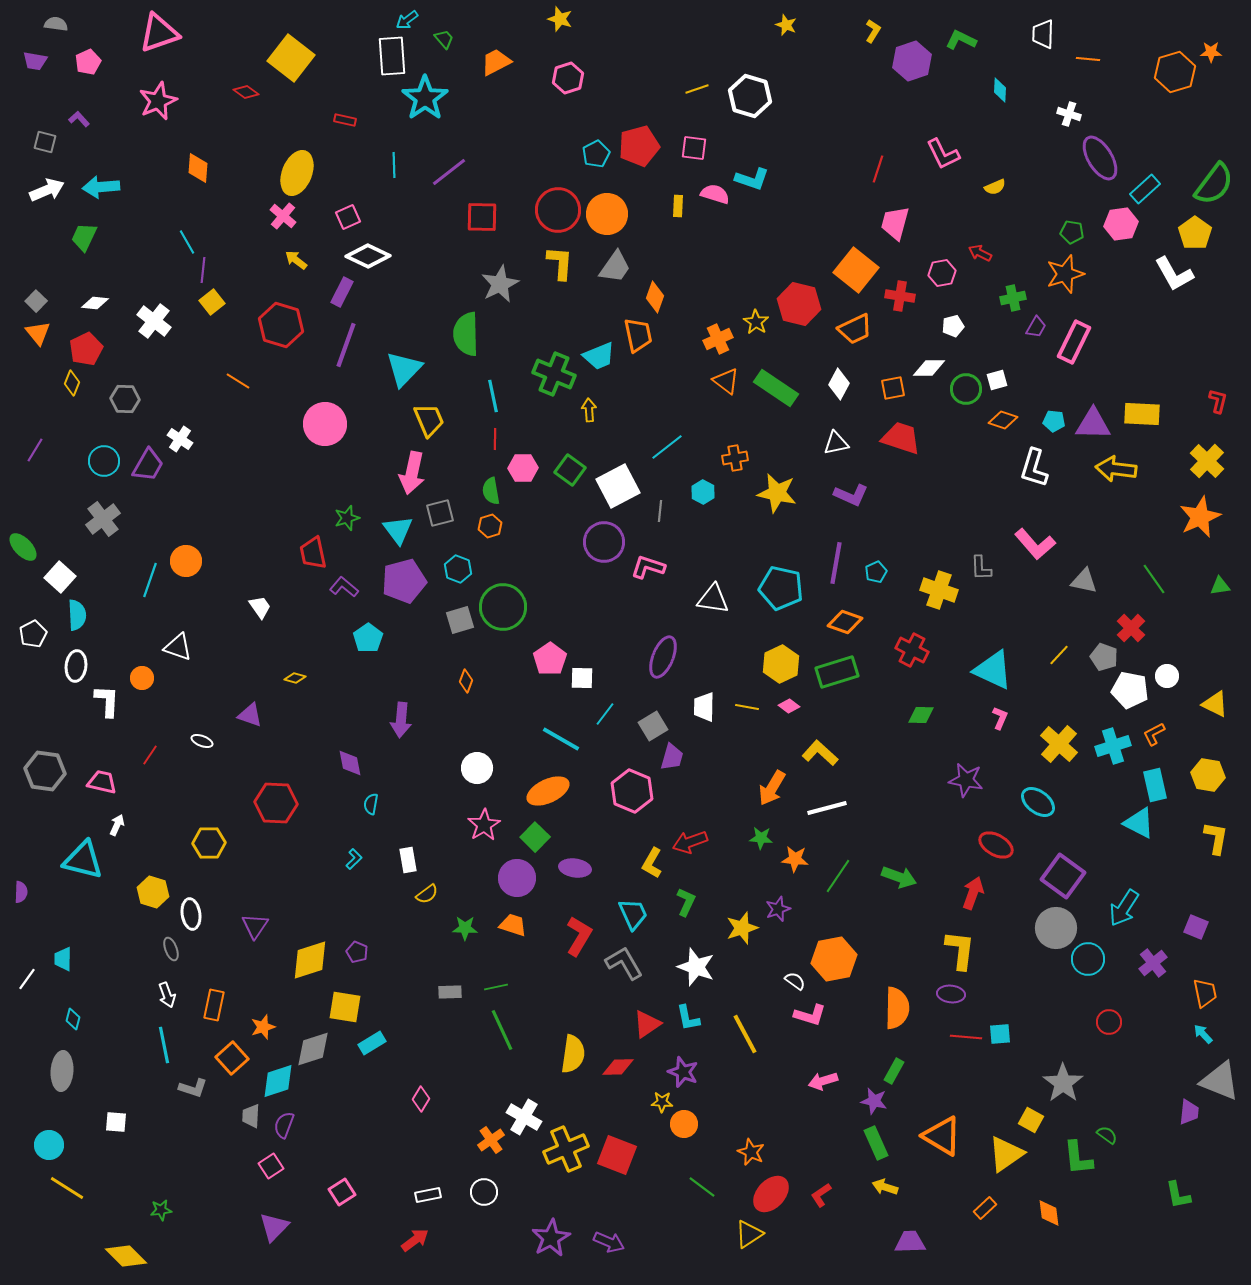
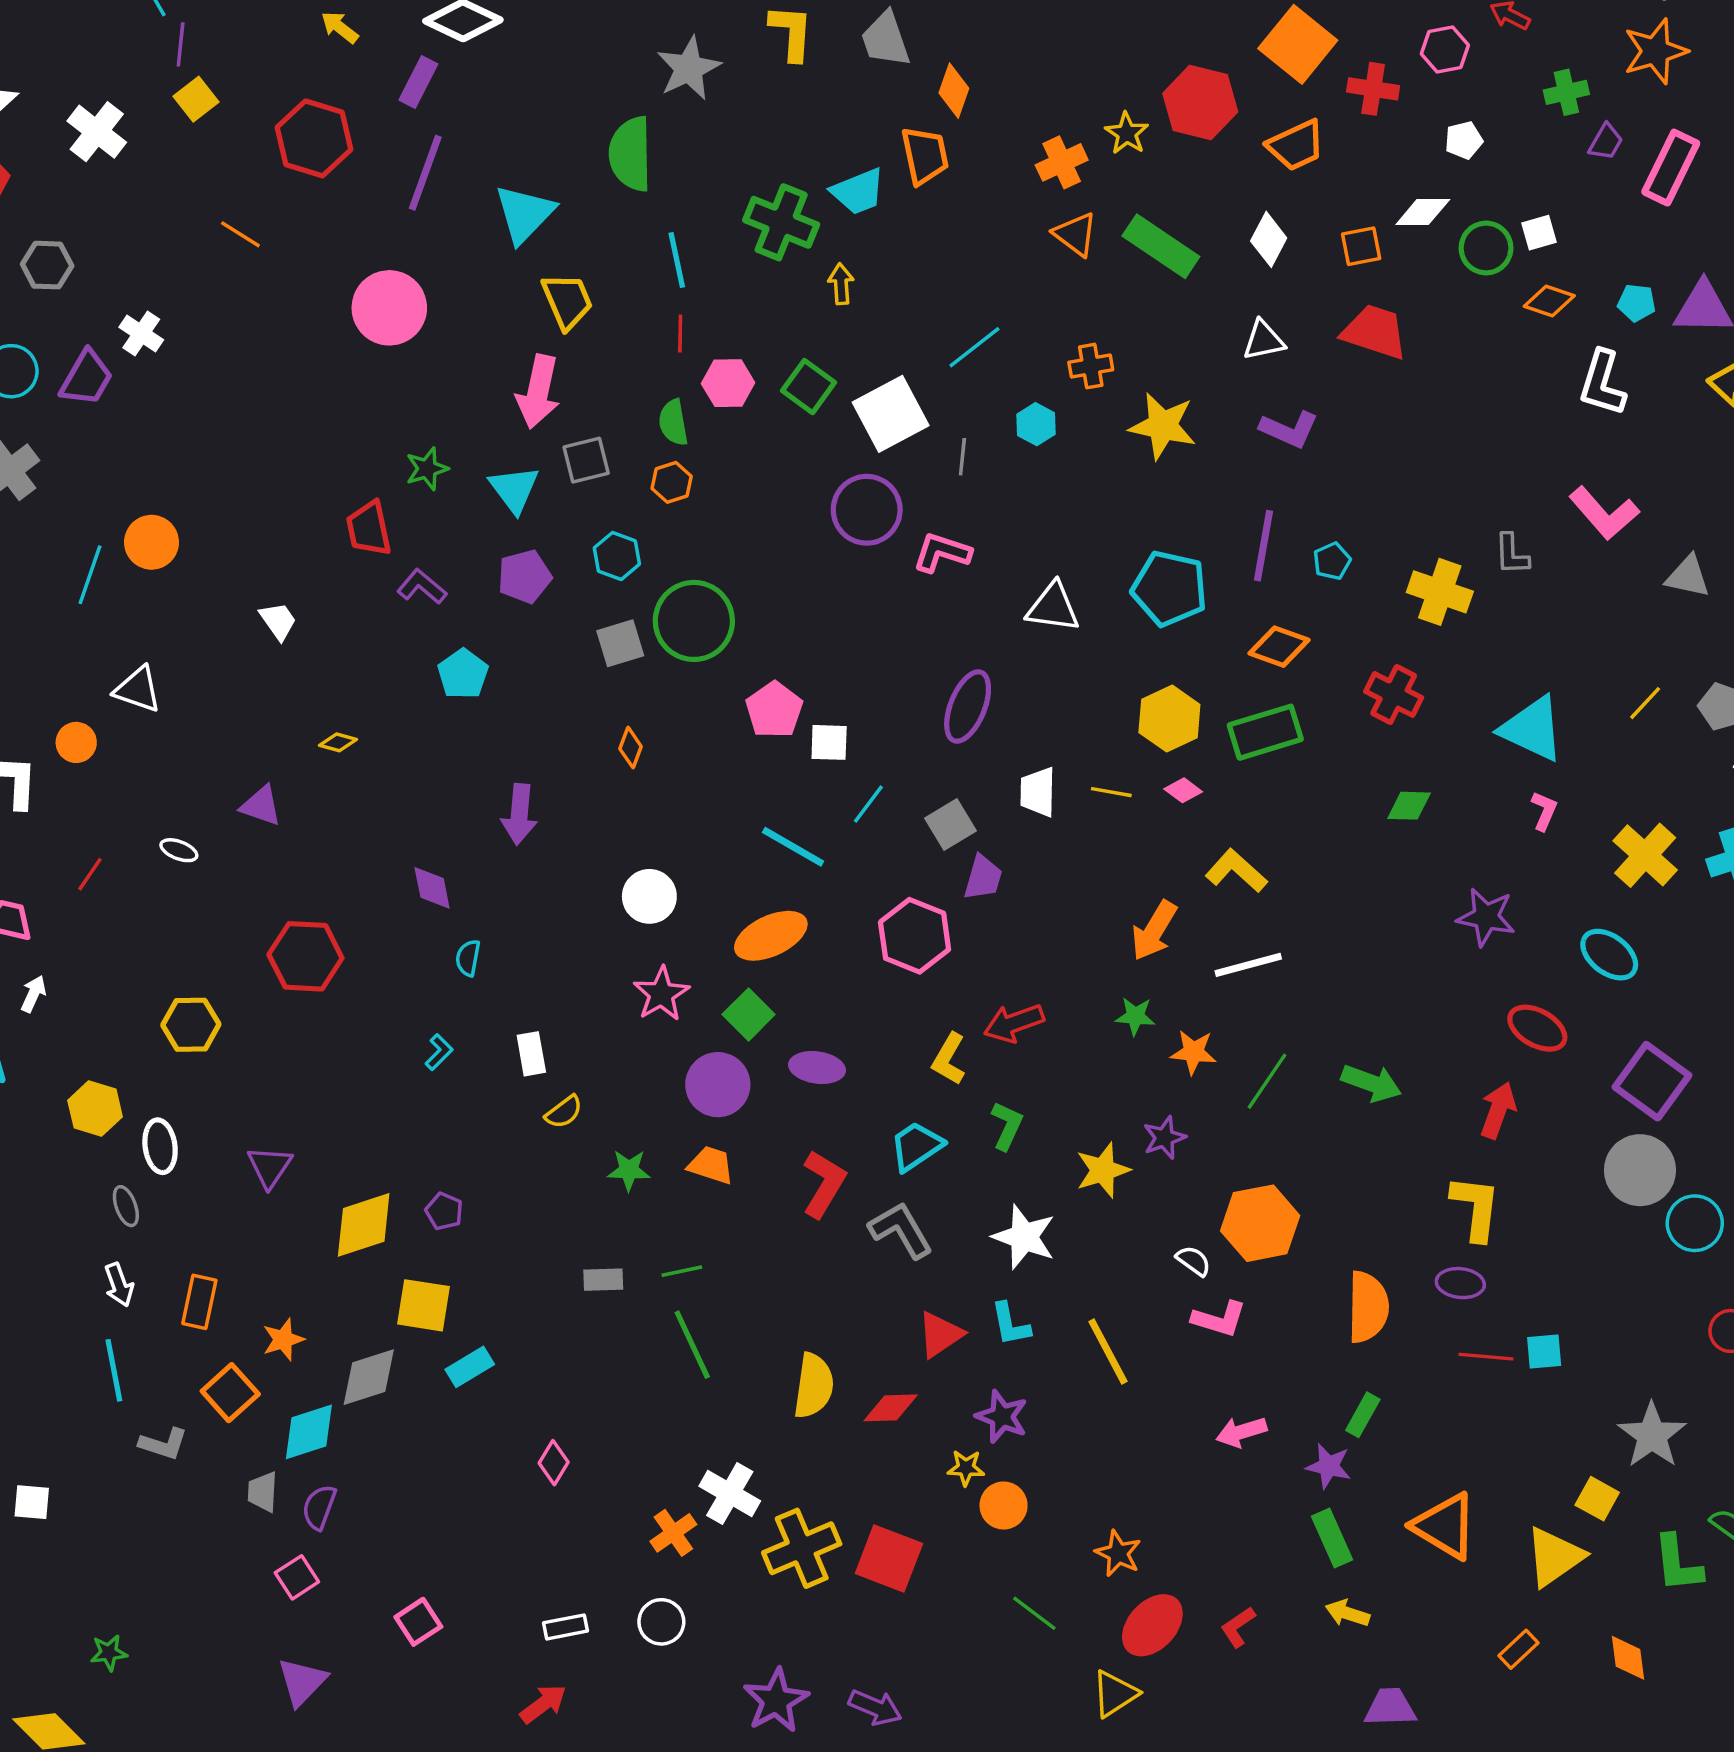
gray trapezoid: (615, 267) -> (885, 39), turned 126
purple pentagon: (404, 581) -> (524, 576), size x0.7
cyan trapezoid: (633, 914) -> (916, 1146), turned -100

